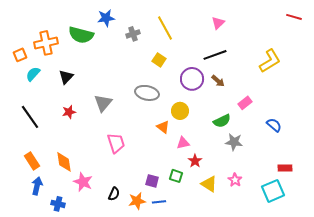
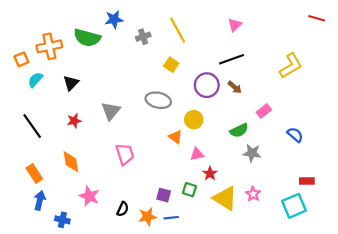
orange diamond: (64, 162) -> (71, 162), moved
yellow triangle: (209, 184) -> (225, 198), size x1.4

